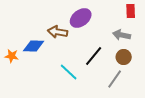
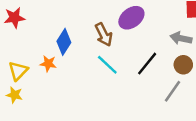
brown arrow: (58, 32) -> (104, 35), turned -126
blue diamond: (34, 46) -> (64, 42), moved, turned -60
cyan line: (69, 72) -> (107, 65), moved

